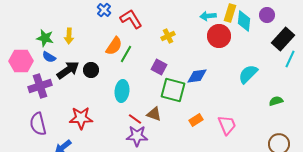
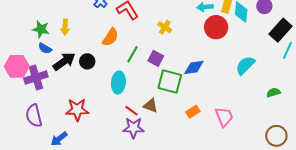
yellow cross: (168, 36) -> (165, 27), turned -32
green line: (126, 54) -> (133, 54), moved
pink hexagon: (21, 61) -> (17, 66), moved

